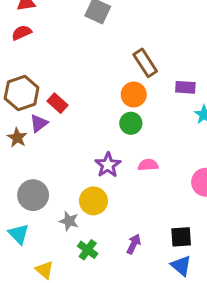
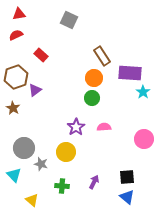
purple rectangle: (185, 87) -> (130, 73), size x1.6
red rectangle: (57, 103) -> (41, 55), moved
purple triangle: (39, 123) -> (35, 90), moved
gray star: (69, 221) -> (41, 164), moved
green cross: (88, 250) -> (62, 186), turned -32

